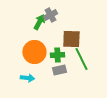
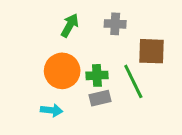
gray cross: (50, 15) -> (115, 24), moved, turned 32
brown square: (71, 39) -> (152, 51), moved

